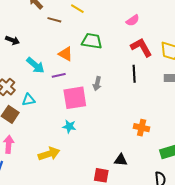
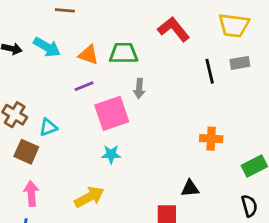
green trapezoid: (92, 41) -> (124, 53), moved
red L-shape: (141, 47) -> (174, 29), moved
cyan arrow: (35, 65) -> (47, 47), moved
black line: (134, 74) -> (210, 71), moved

